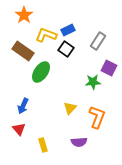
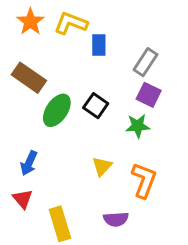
blue rectangle: (68, 30) -> (99, 45), turned -64
yellow L-shape: (46, 35) -> (71, 23), moved
black square: (66, 49) -> (96, 106), moved
purple square: (109, 68) -> (149, 95), moved
yellow rectangle: (43, 145) -> (60, 224), size x1.5

